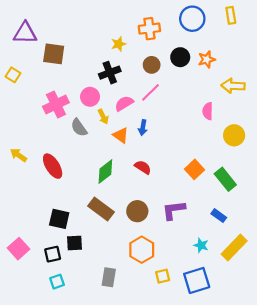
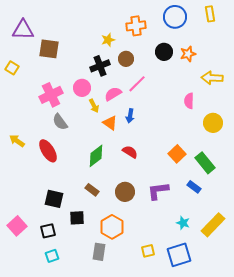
brown circle: (152, 65) -> (126, 59), moved
gray semicircle: (79, 128) -> (60, 122), moved
brown rectangle: (101, 209) -> (92, 190), size x0.6
blue rectangle: (219, 216) -> (194, 187), moved
black square: (75, 243) -> (77, 218), moved
orange hexagon: (142, 250) -> (112, 227), moved

